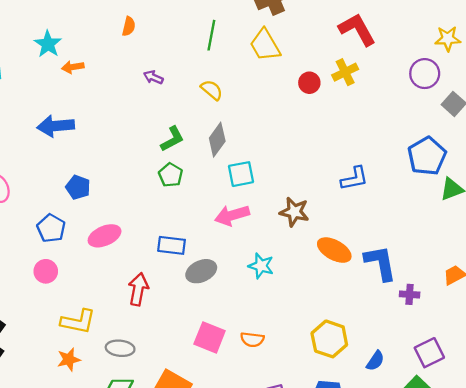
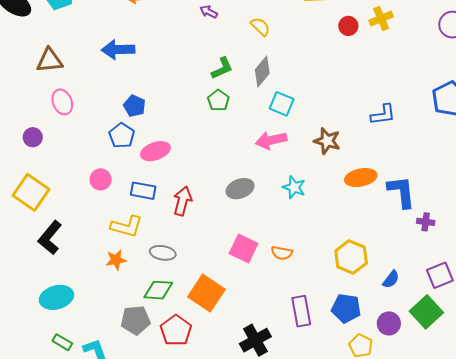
cyan square: (241, 174) -> (282, 104), turned 30
blue pentagon: (51, 228) -> (122, 136), moved
blue rectangle: (172, 245) -> (143, 191), moved
orange ellipse: (334, 250) -> (361, 178), turned -44

